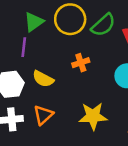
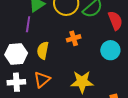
yellow semicircle: (43, 79) -> (43, 50), turned 72

